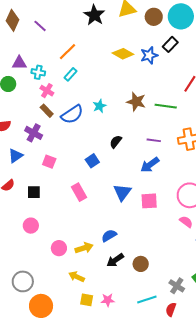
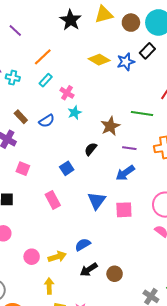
pink cross: (47, 91) -> (67, 93), moved
brown star: (136, 102) -> (110, 126), moved, turned 30
blue semicircle: (72, 114) -> (47, 121), size x0.7
yellow arrow: (77, 277) -> (49, 286), turned 63

